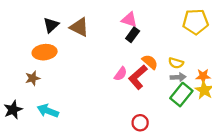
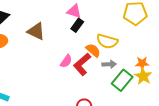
brown triangle: (79, 27) -> (36, 31), moved
yellow semicircle: (176, 63) -> (107, 41), moved, size x1.5
gray arrow: (178, 77) -> (109, 64), moved

